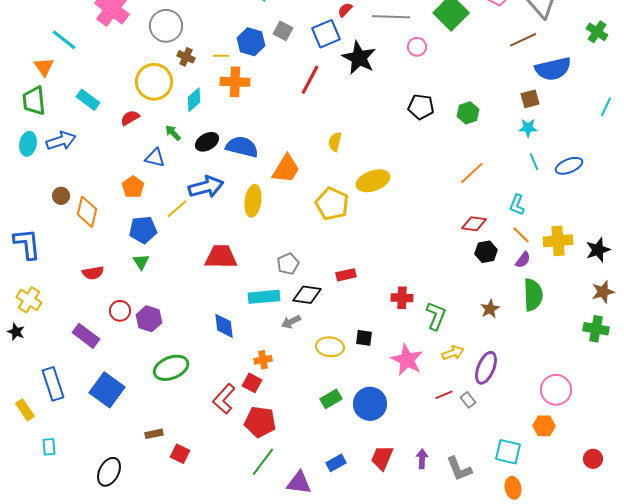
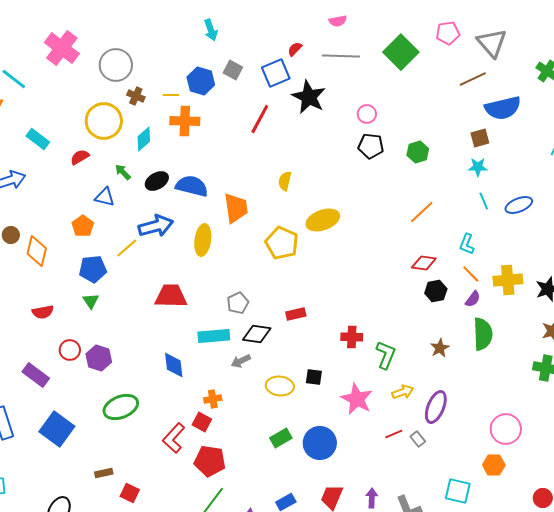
pink circle: (417, 47) -> (367, 114), moved
orange trapezoid: (286, 169) -> (236, 208), turned -40

